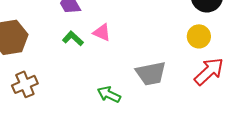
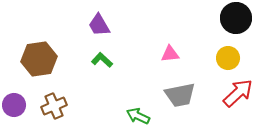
pink triangle: (102, 32) -> (170, 54), moved, turned -30

